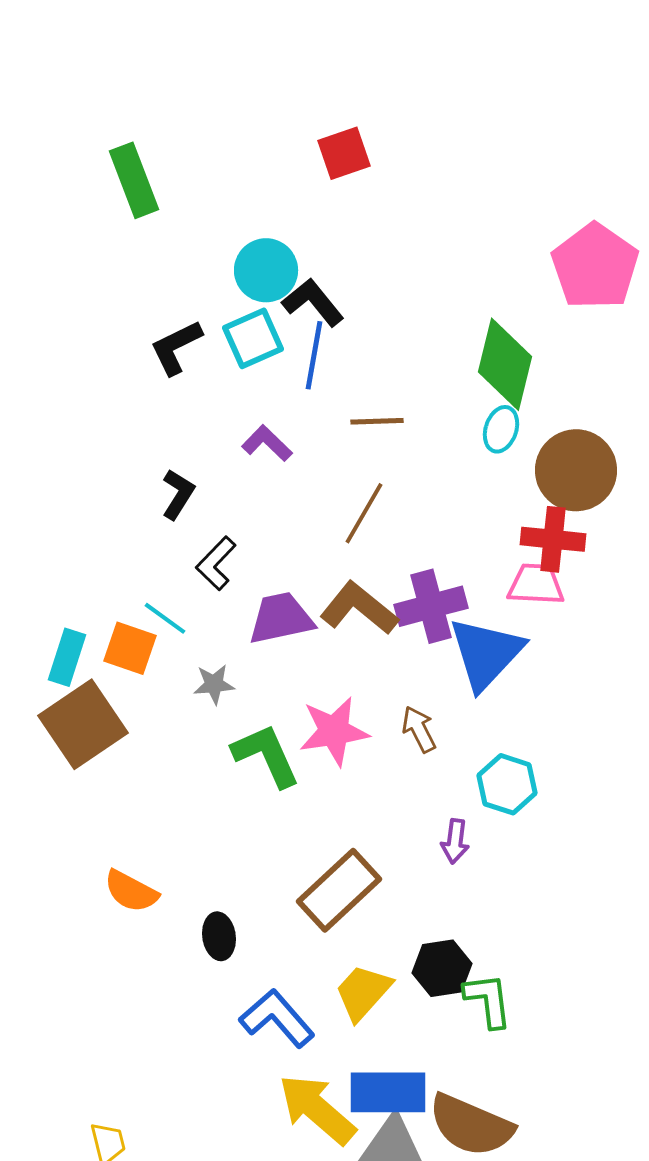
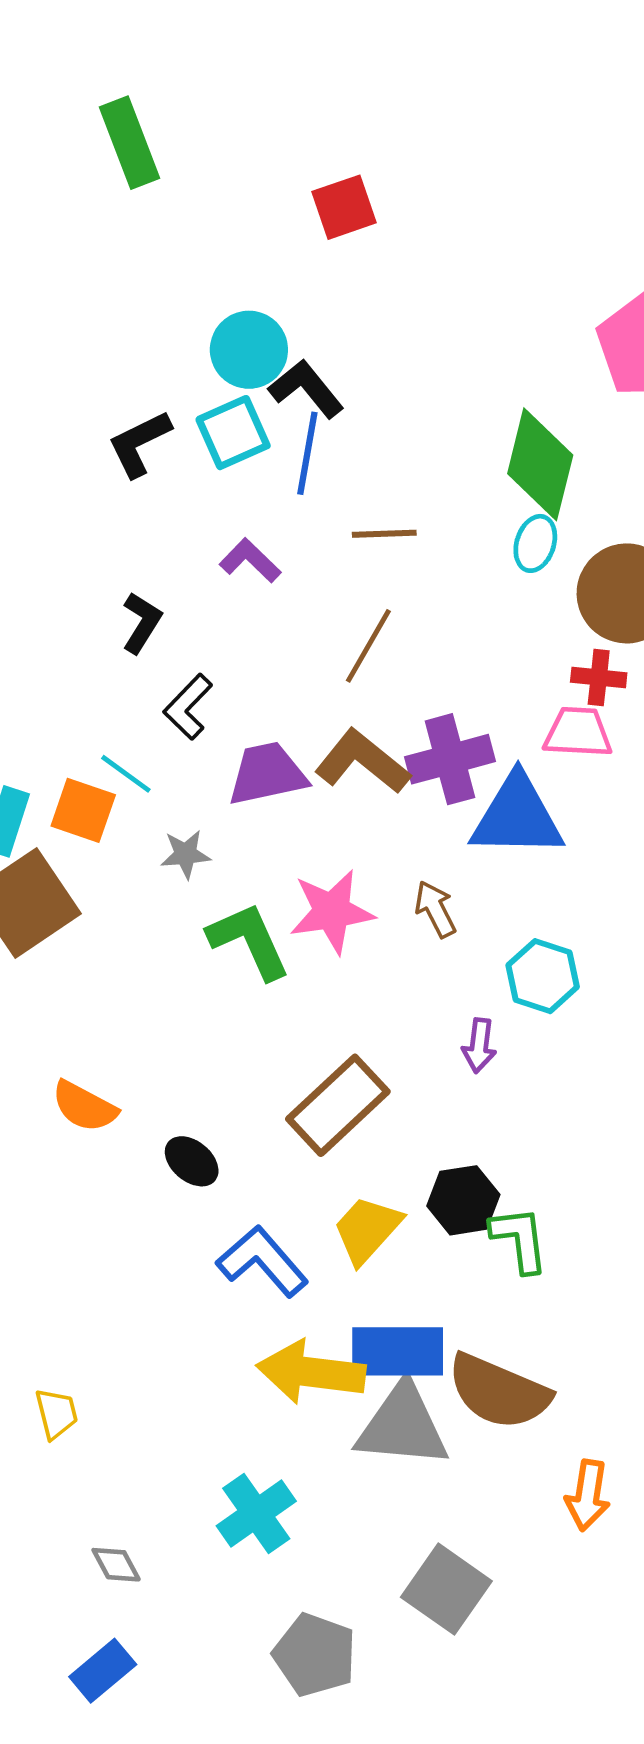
green rectangle: (134, 180) -> (130, 143), moved
red cross: (553, 539) -> (599, 678), size x0.7
blue triangle: (486, 653) -> (517, 816), turned 48
black ellipse: (219, 936) -> (192, 1161), turned -42
yellow arrow: (317, 1109) -> (311, 1372), turned -34

